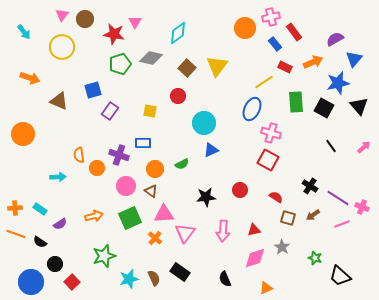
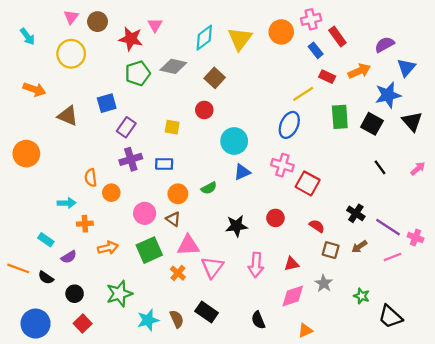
yellow triangle: (217, 66) -> (240, 39), moved
pink cross: (271, 133) -> (282, 165), moved
purple cross: (119, 155) -> (131, 159), moved, turned -36
orange cross: (15, 208) -> (85, 224), moved
black circle: (55, 264) -> (75, 294), moved

